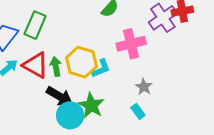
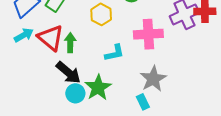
yellow hexagon: (81, 62) -> (101, 14), moved, size x0.7
gray star: (144, 87) -> (153, 79), size x1.5
cyan circle: (70, 115) -> (75, 93), size x0.7

